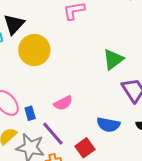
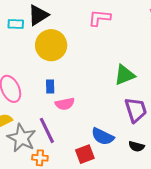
blue rectangle: (30, 113) -> (50, 87), moved
red square: (85, 148) -> (85, 154), moved

